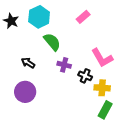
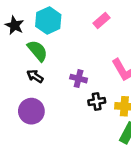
green semicircle: (52, 42) -> (37, 51), moved
black cross: (85, 76) -> (97, 101), moved, turned -32

